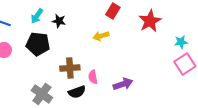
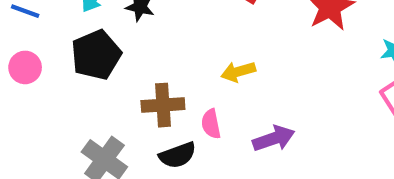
yellow arrow: (101, 36) -> (238, 72), moved
black pentagon: (38, 44) -> (96, 55), turned -30

